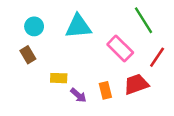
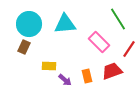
cyan circle: (34, 26) -> (29, 24), size x1.6
brown rectangle: (28, 55) -> (24, 47), turned 56

